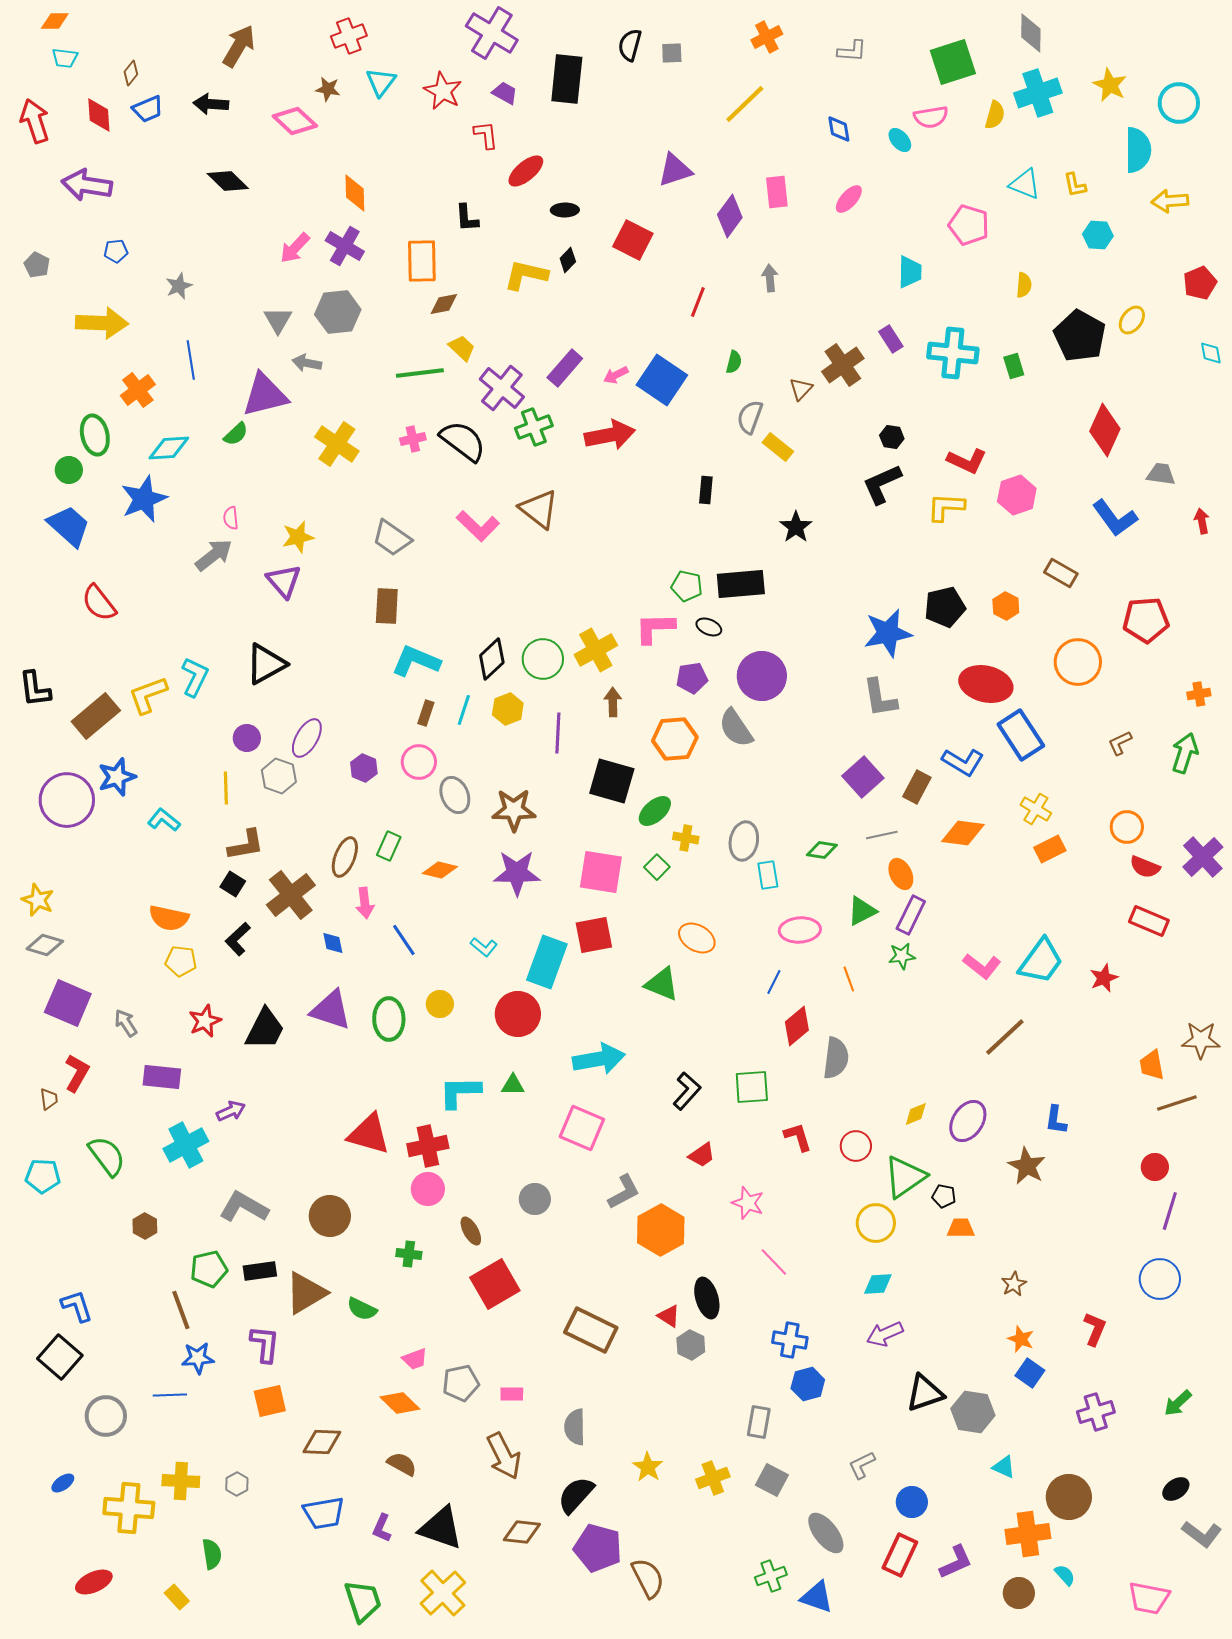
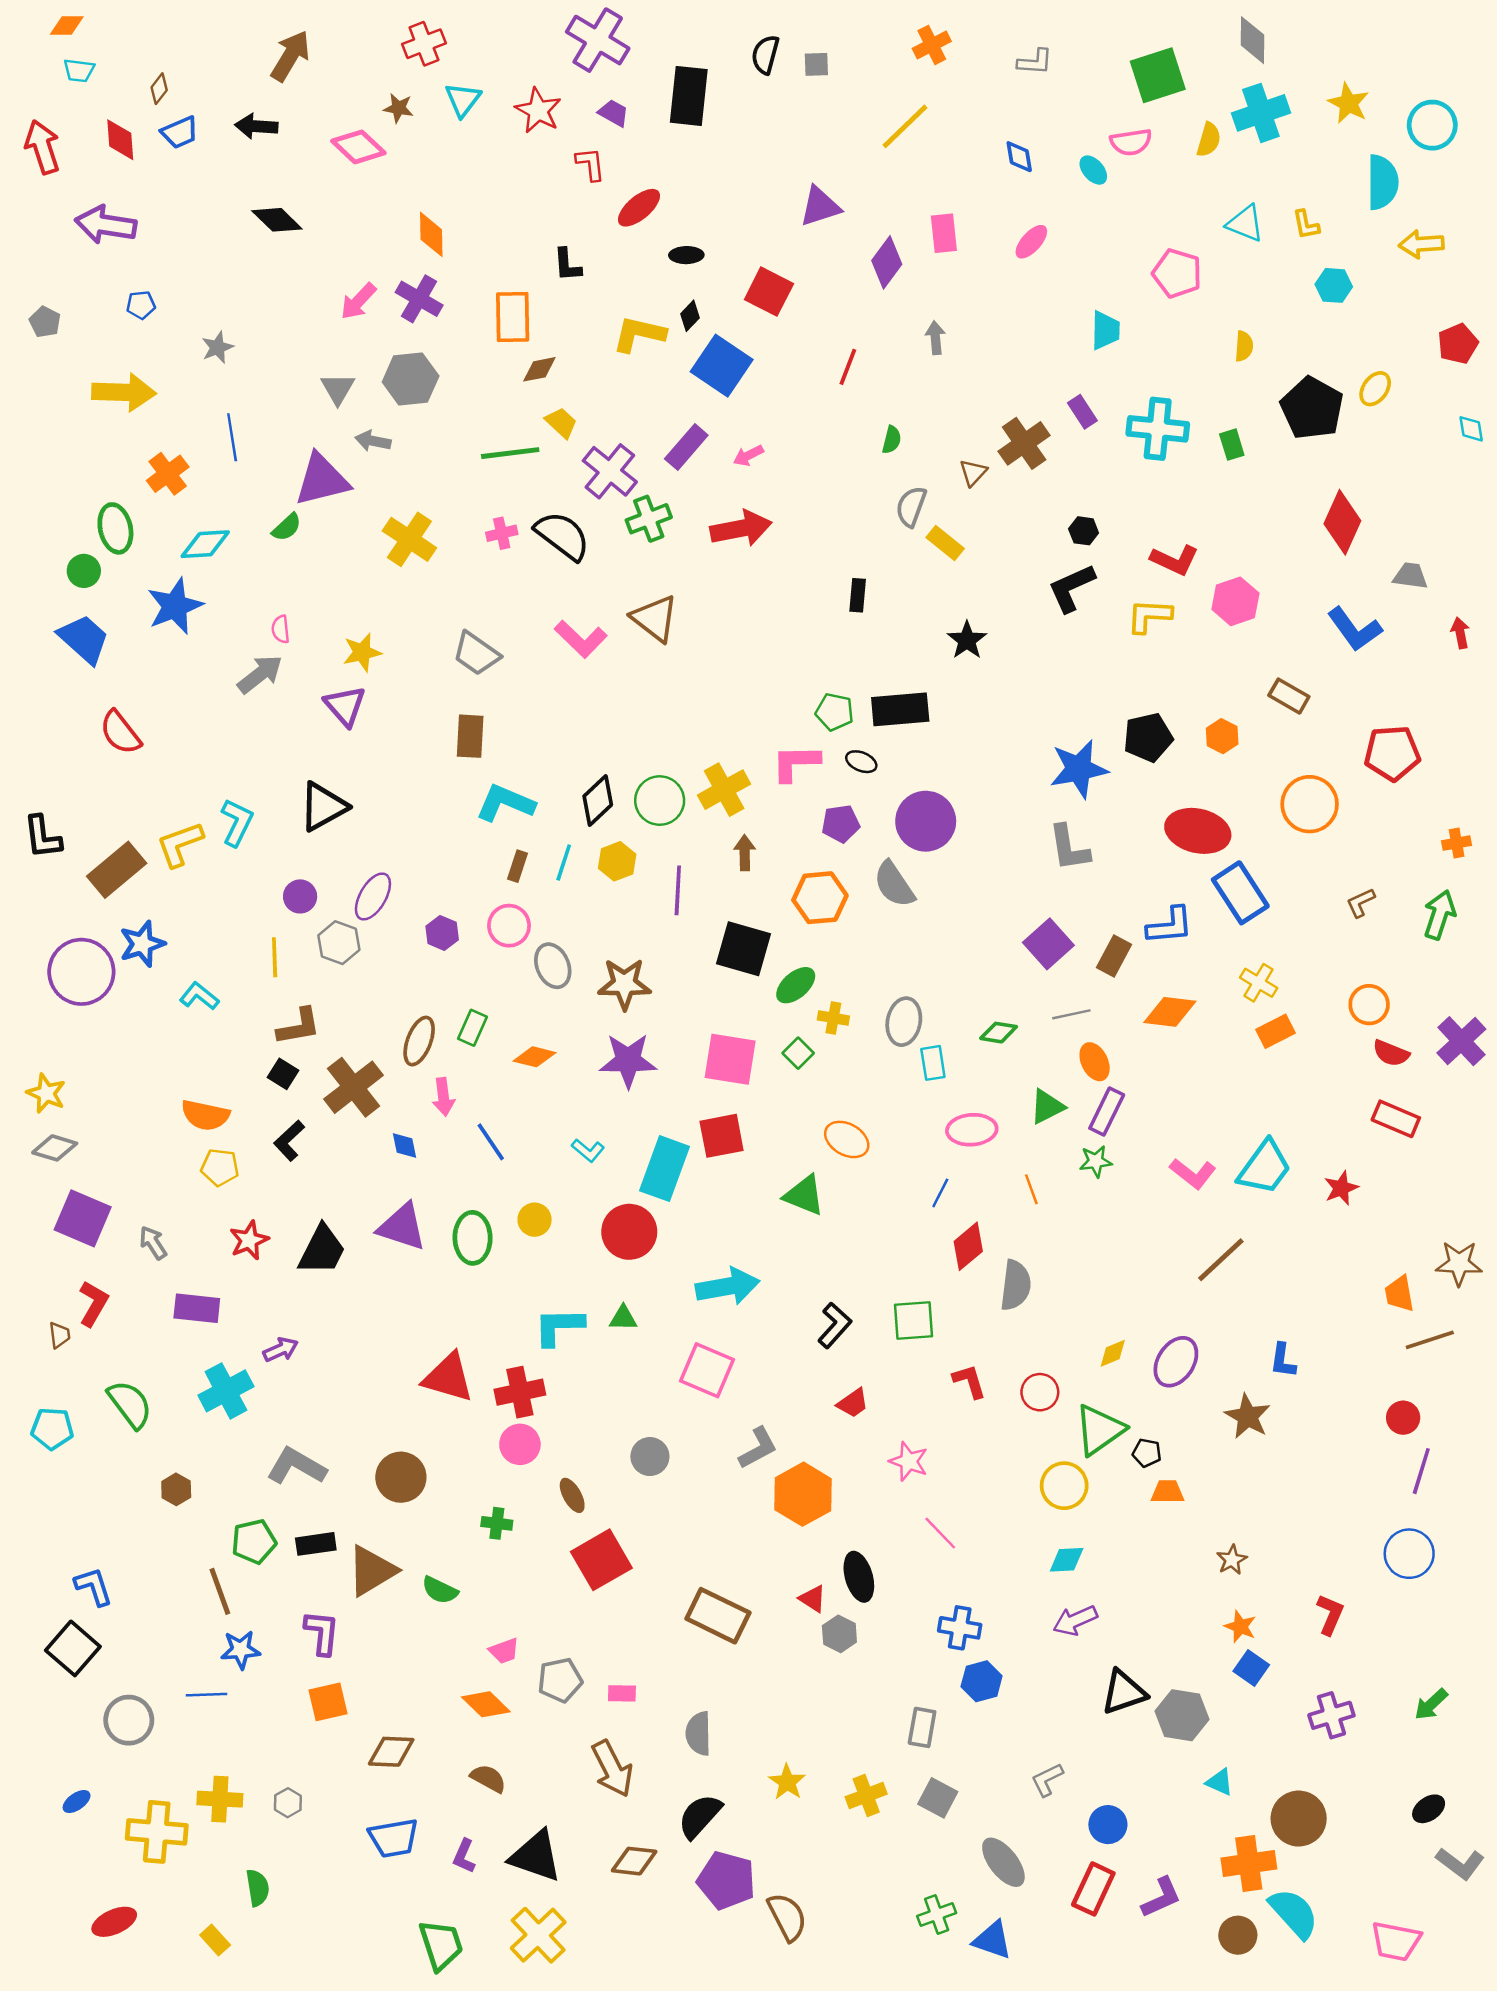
blue square: (662, 380) -> (722, 366), moved
blue L-shape: (963, 762) -> (1170, 926), turned -36
cyan semicircle: (1065, 1575) -> (1294, 1913), size x2.0

